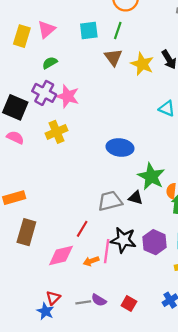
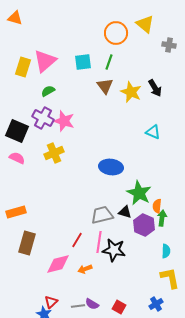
pink triangle: (46, 29) -> (45, 61), size x1.4
purple hexagon: (155, 242) -> (144, 225), moved
pink line: (107, 251) -> (99, 242), moved

